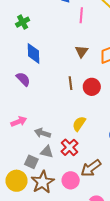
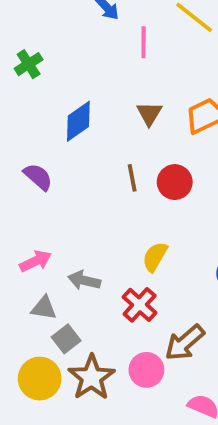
blue diamond: (34, 53) -> (78, 121), moved, turned 60
gray triangle: (47, 152) -> (44, 308), moved
gray square: (31, 162) -> (66, 339), turned 32

